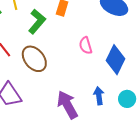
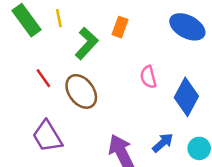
blue arrow: (99, 96) -> (163, 143), turned 54

